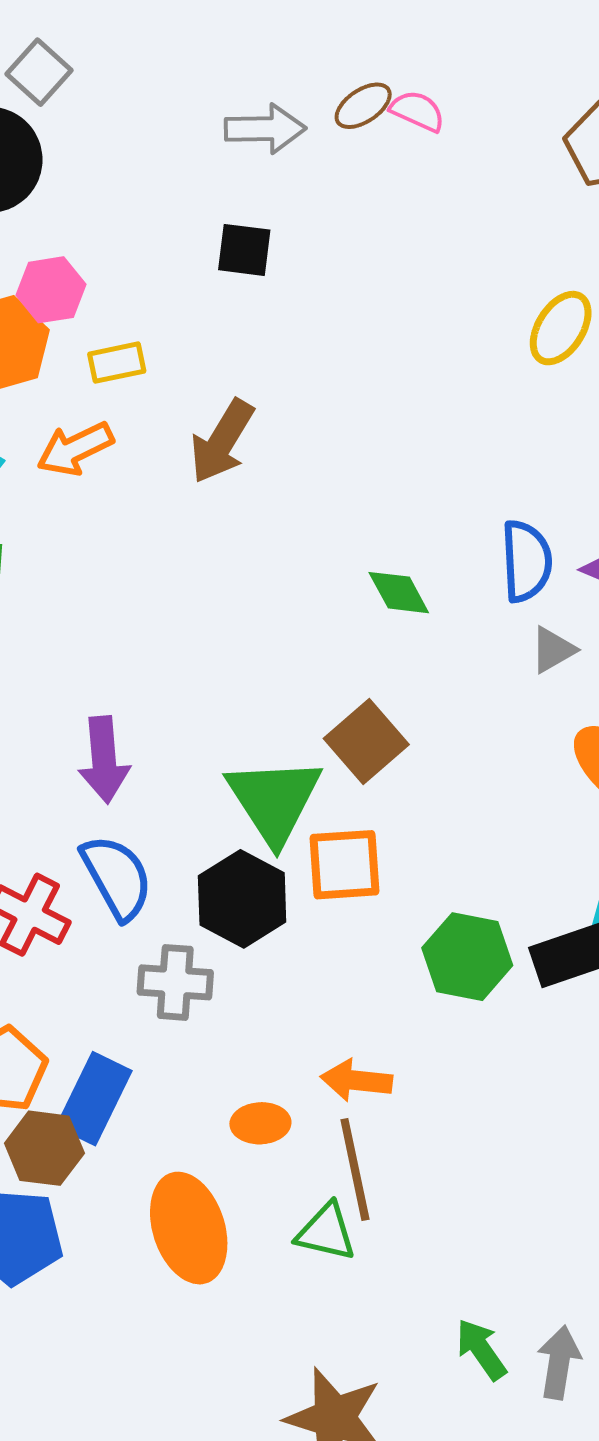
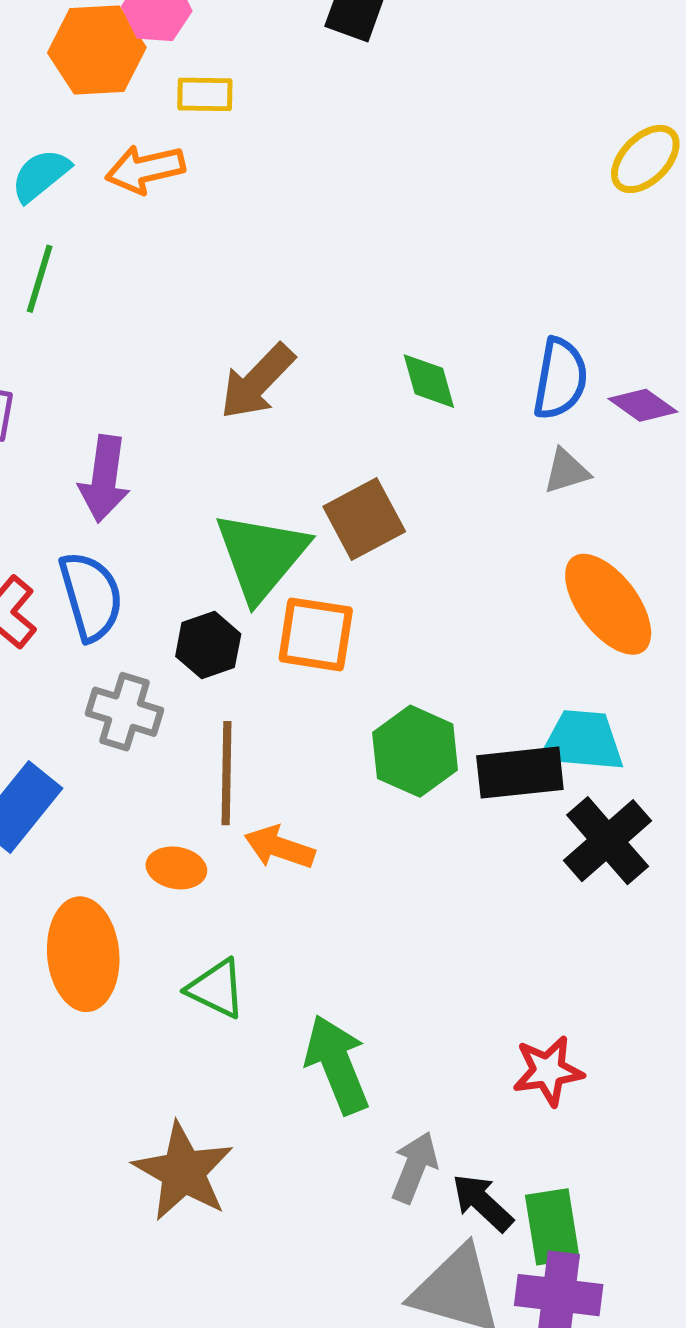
brown arrow: (222, 441) -> (257, 382), moved
black hexagon: (242, 899) -> (208, 645), size x0.7
brown line: (355, 1170) -> (226, 773), moved
green arrow: (481, 1349) -> (337, 1064), moved, size x1.5

